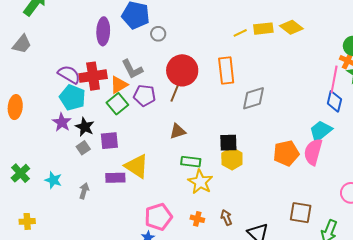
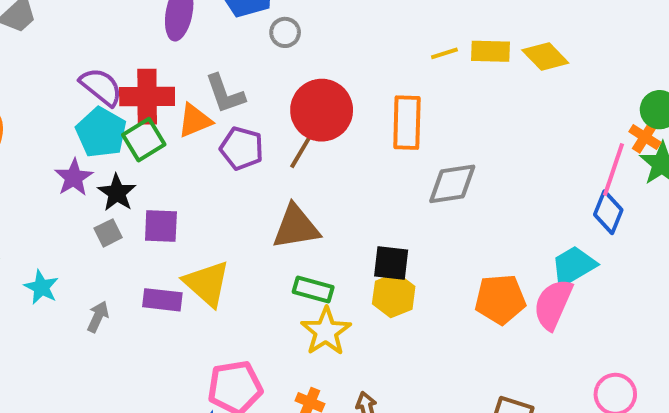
green square: (117, 104) -> (144, 140), moved
brown triangle: (178, 131) -> (296, 227), size x1.5

